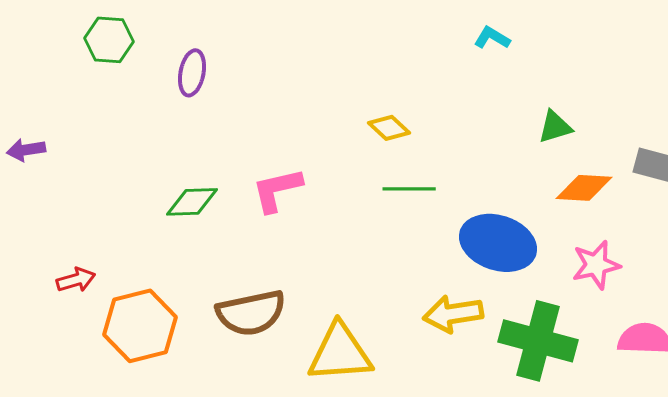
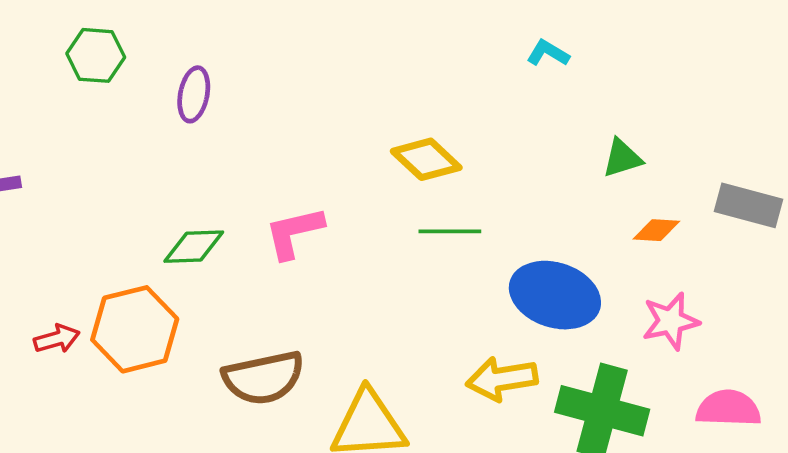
yellow diamond: (389, 128) -> (426, 159), size x1.4
orange diamond: (584, 188) -> (656, 230), size x0.7
orange hexagon: (140, 326) -> (135, 329), moved

